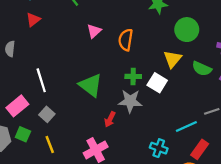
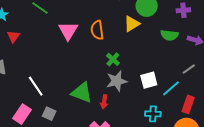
pink triangle: (94, 31) -> (68, 31), size x1.5
yellow triangle: (173, 59) -> (132, 24), moved, turned 36
green cross: (133, 76) -> (113, 59), turned -32
white square: (157, 83) -> (149, 80), moved, turned -30
green triangle: (91, 85) -> (82, 92), moved

